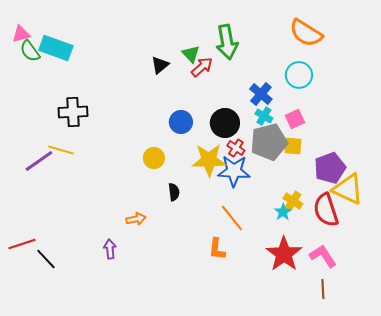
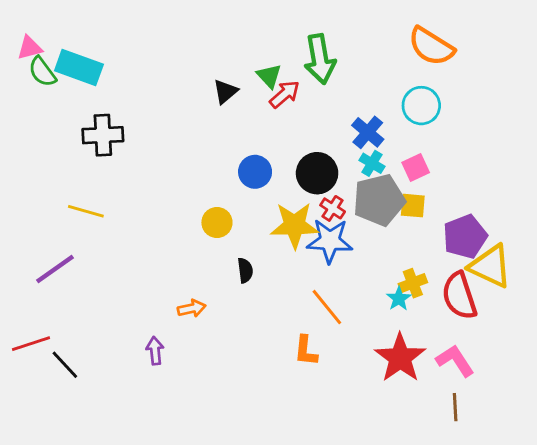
black cross: (73, 112) -> (103, 135), moved
purple line: (39, 161) -> (55, 269), moved
yellow cross: (293, 201) -> (413, 283), turned 36

